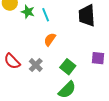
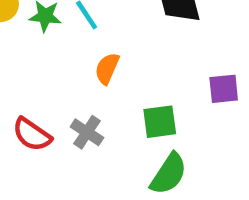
green square: (68, 67) -> (160, 122), turned -35

